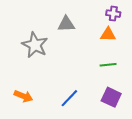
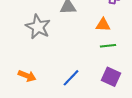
orange triangle: (108, 34) -> (103, 25), moved

